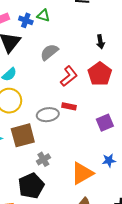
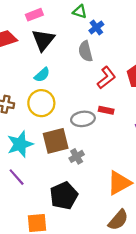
blue cross: (26, 20) -> (96, 27), moved, turned 32
gray semicircle: (49, 52) -> (85, 51), turned -66
gray cross: (43, 159) -> (77, 156), moved

